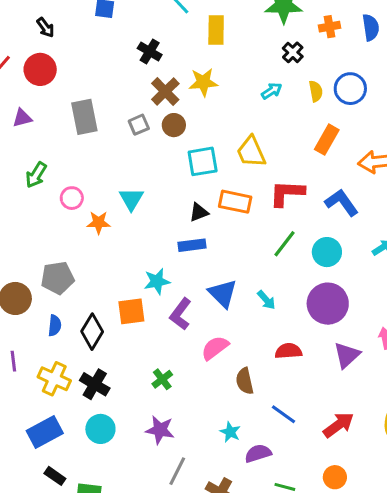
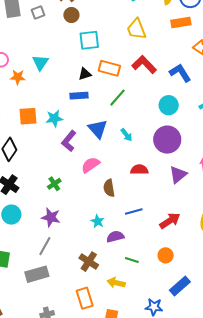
gray square: (139, 125) -> (38, 13), moved
orange rectangle: (327, 140) -> (181, 22), moved, turned 48
yellow trapezoid: (251, 152) -> (136, 29), moved
red L-shape: (287, 193) -> (144, 65), turned 40
green line: (285, 244) -> (118, 98), moved
orange square: (131, 311) -> (28, 116), moved
blue line: (284, 414) -> (134, 211), turned -54
gray line: (177, 471) -> (45, 246), moved

